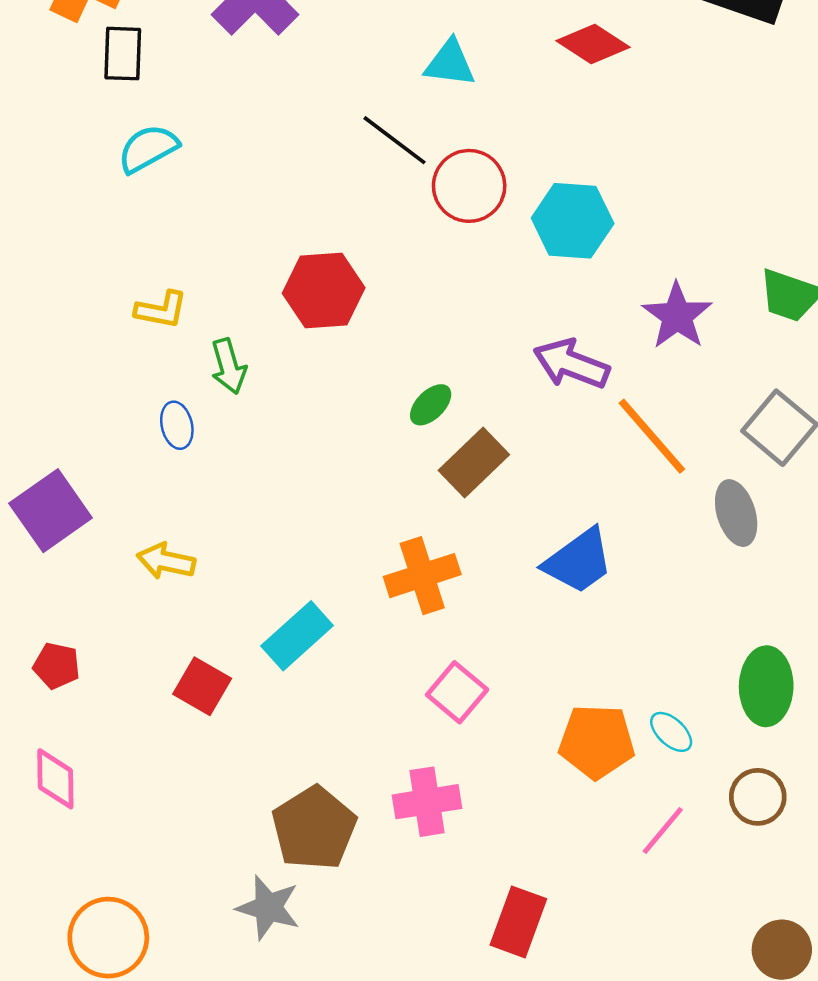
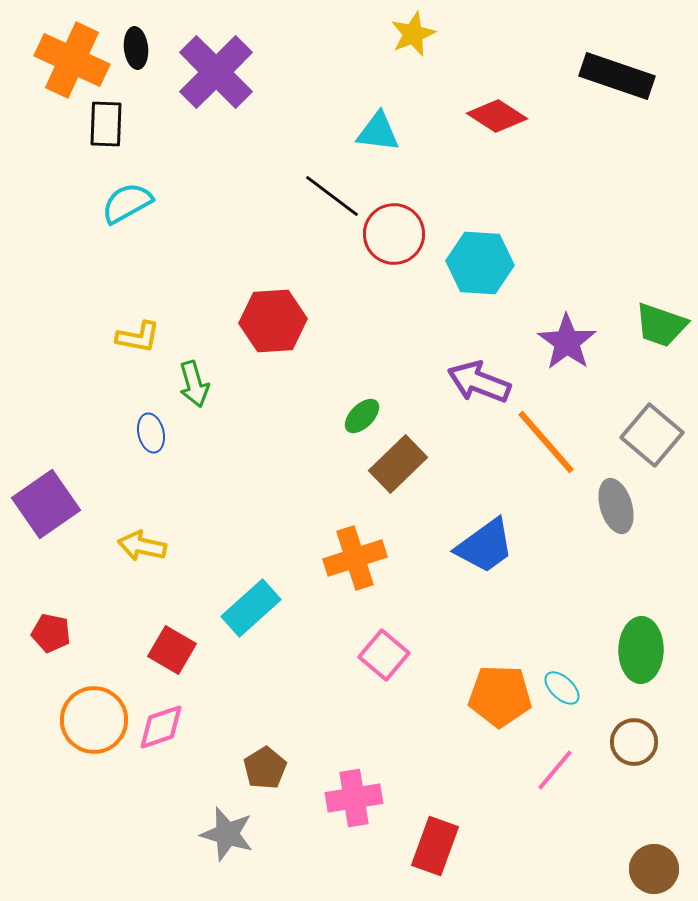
pink diamond: (55, 779) -> (161, 727), moved, turned 72
pink cross: (427, 802) -> (354, 798), moved
brown pentagon: (314, 828) -> (265, 768), size x0.6
orange circle: (108, 938) -> (94, 720), moved

